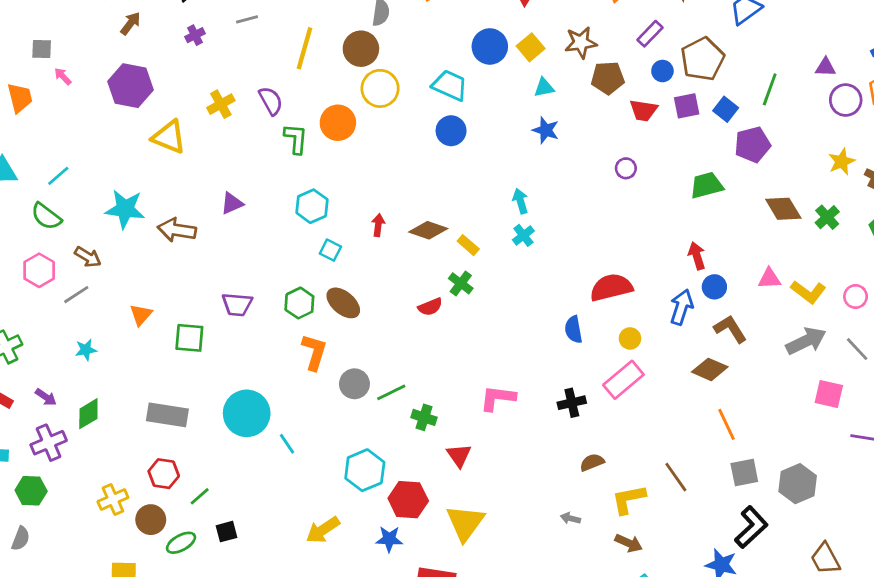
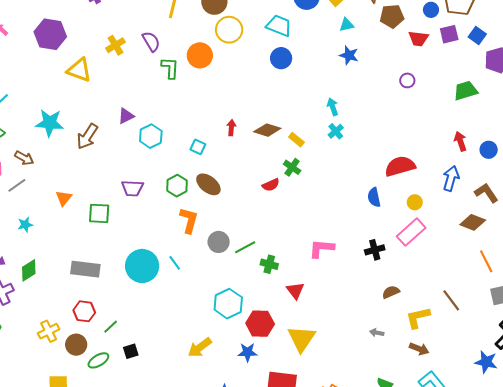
cyan hexagon: (312, 206) -> (151, 136), moved
brown arrow: (177, 230) -> (87, 136), turned -64
blue circle: (714, 287) -> (489, 150), moved
cyan line: (287, 444) -> (175, 263), moved

